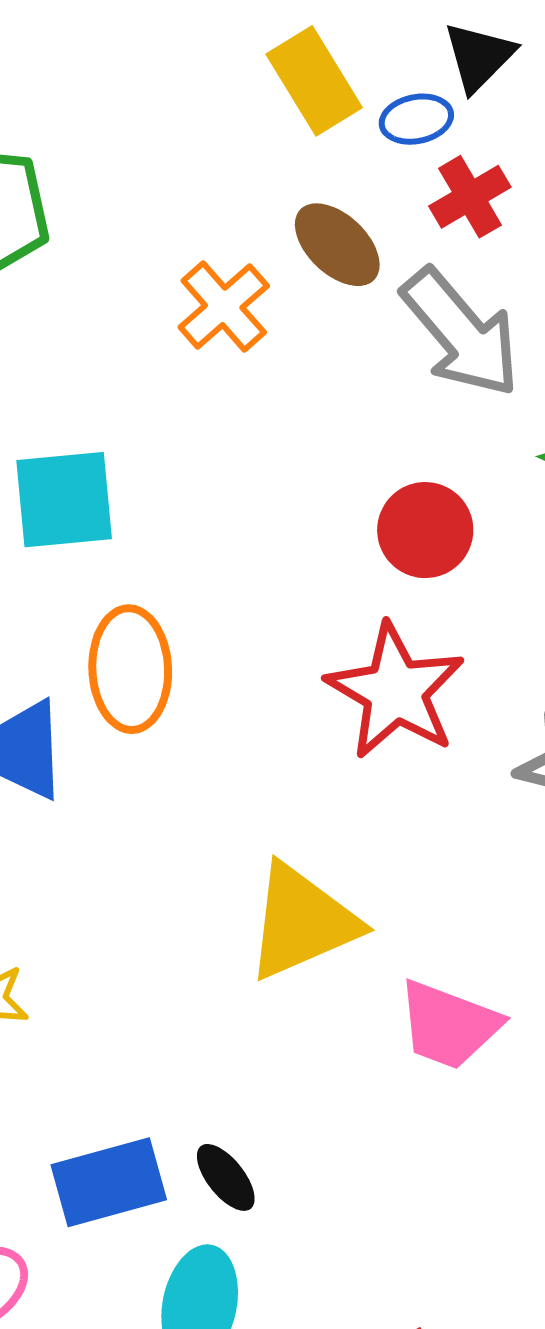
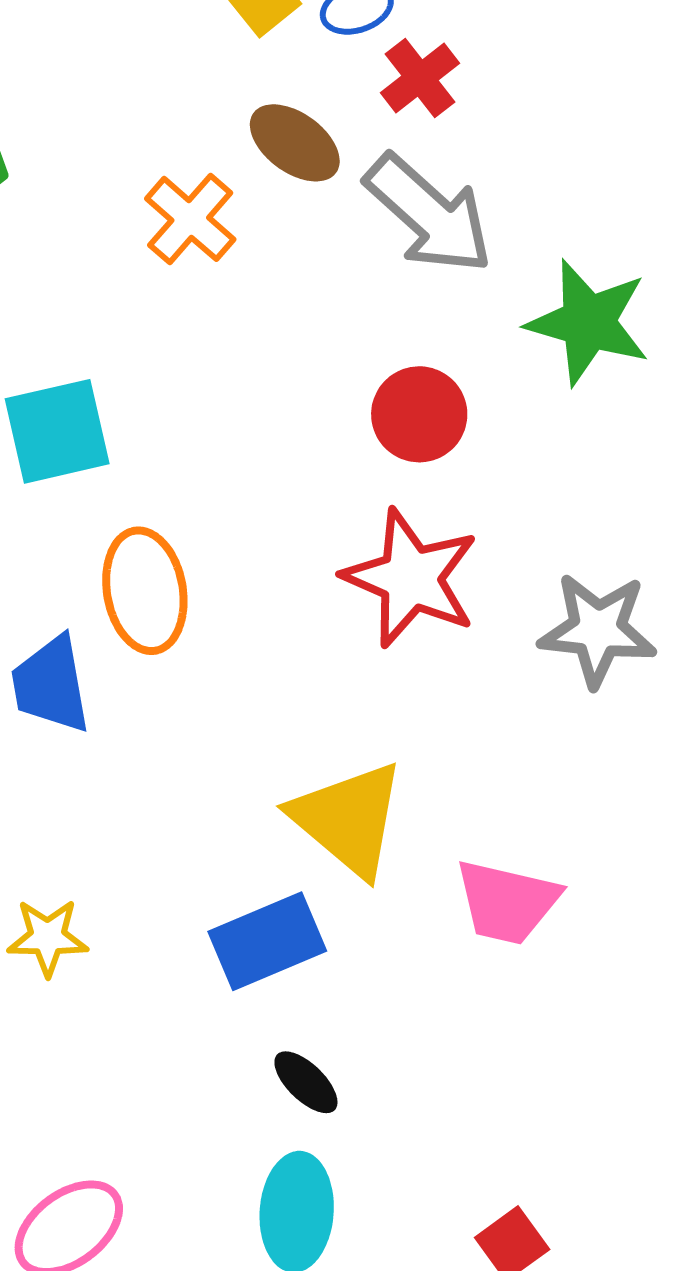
yellow triangle: (302, 922) -> (348, 819), turned -49
blue rectangle: (109, 1182) -> (267, 941), moved

